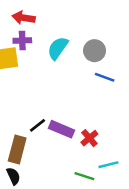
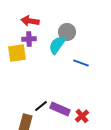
gray circle: (95, 51) -> (67, 32), moved
blue line: (105, 77) -> (81, 63), moved

